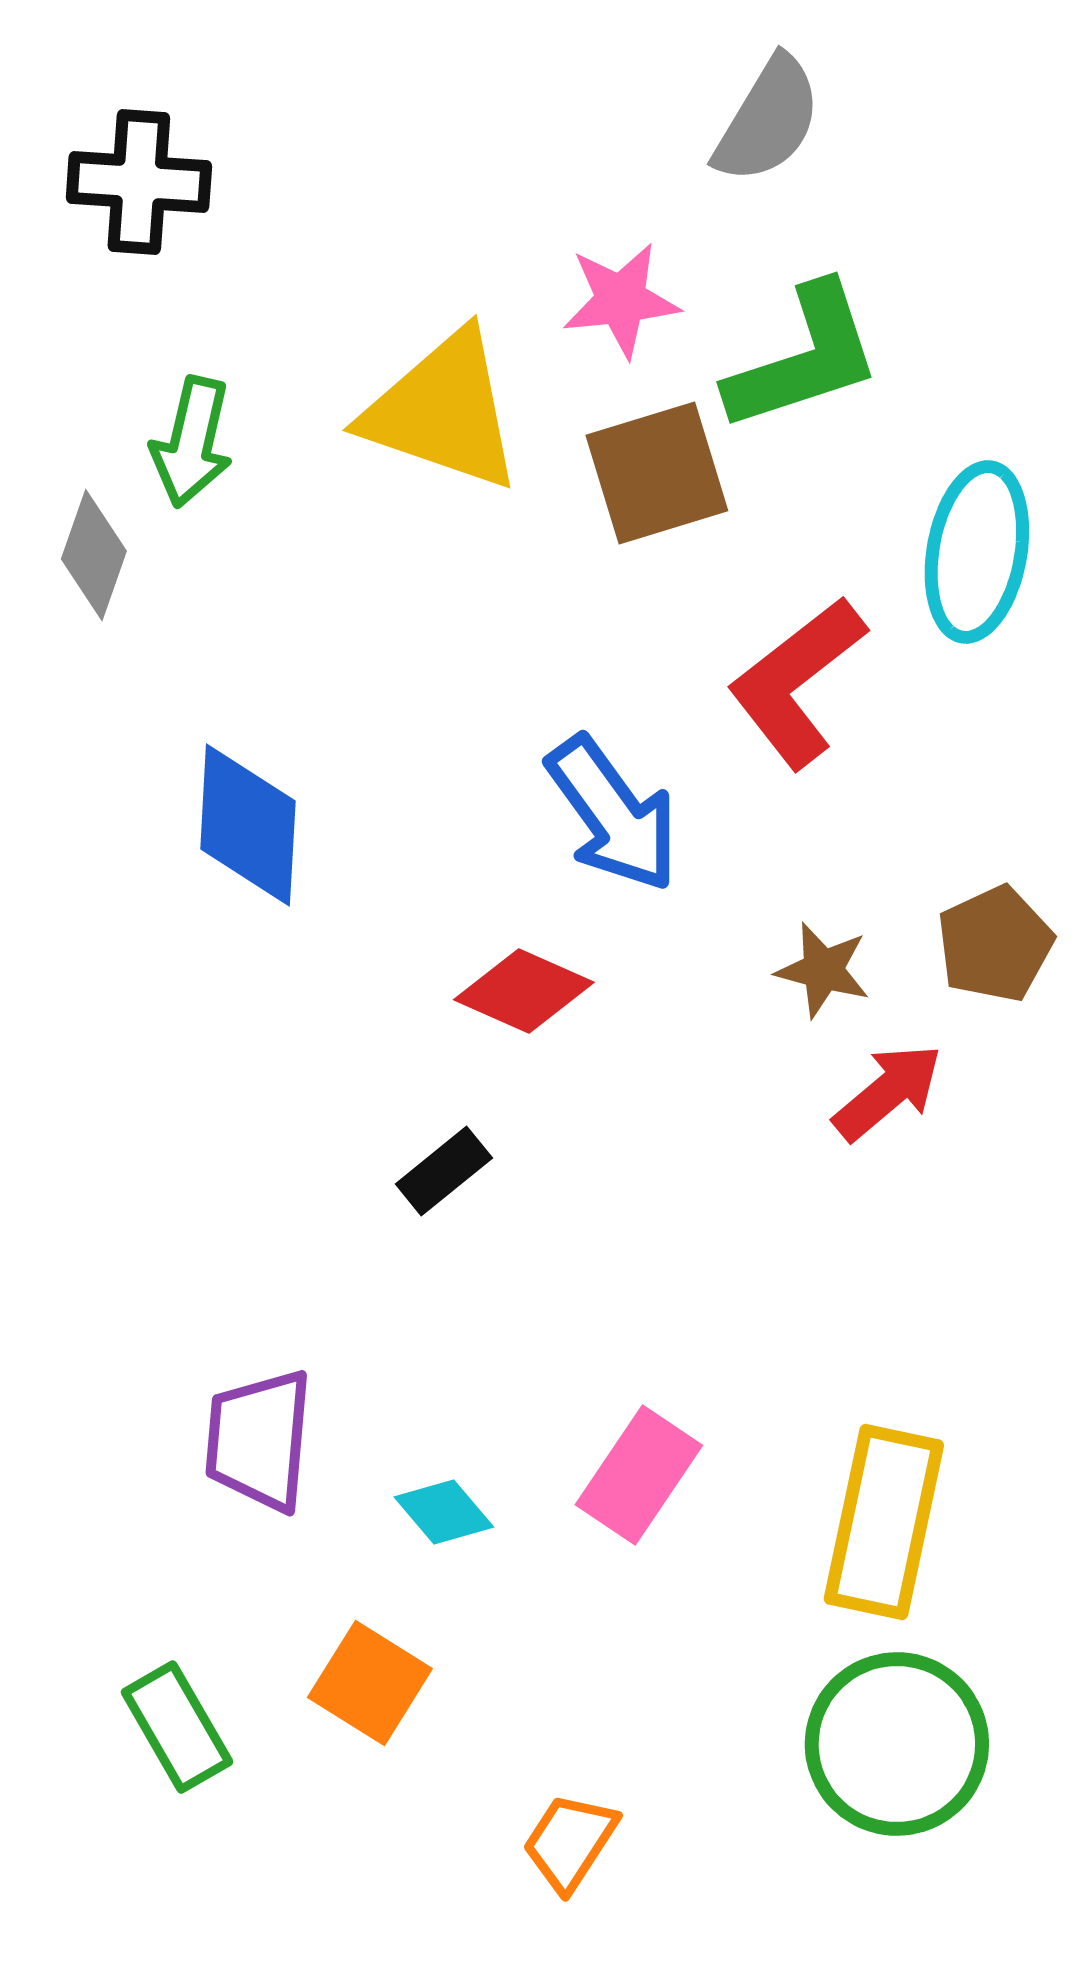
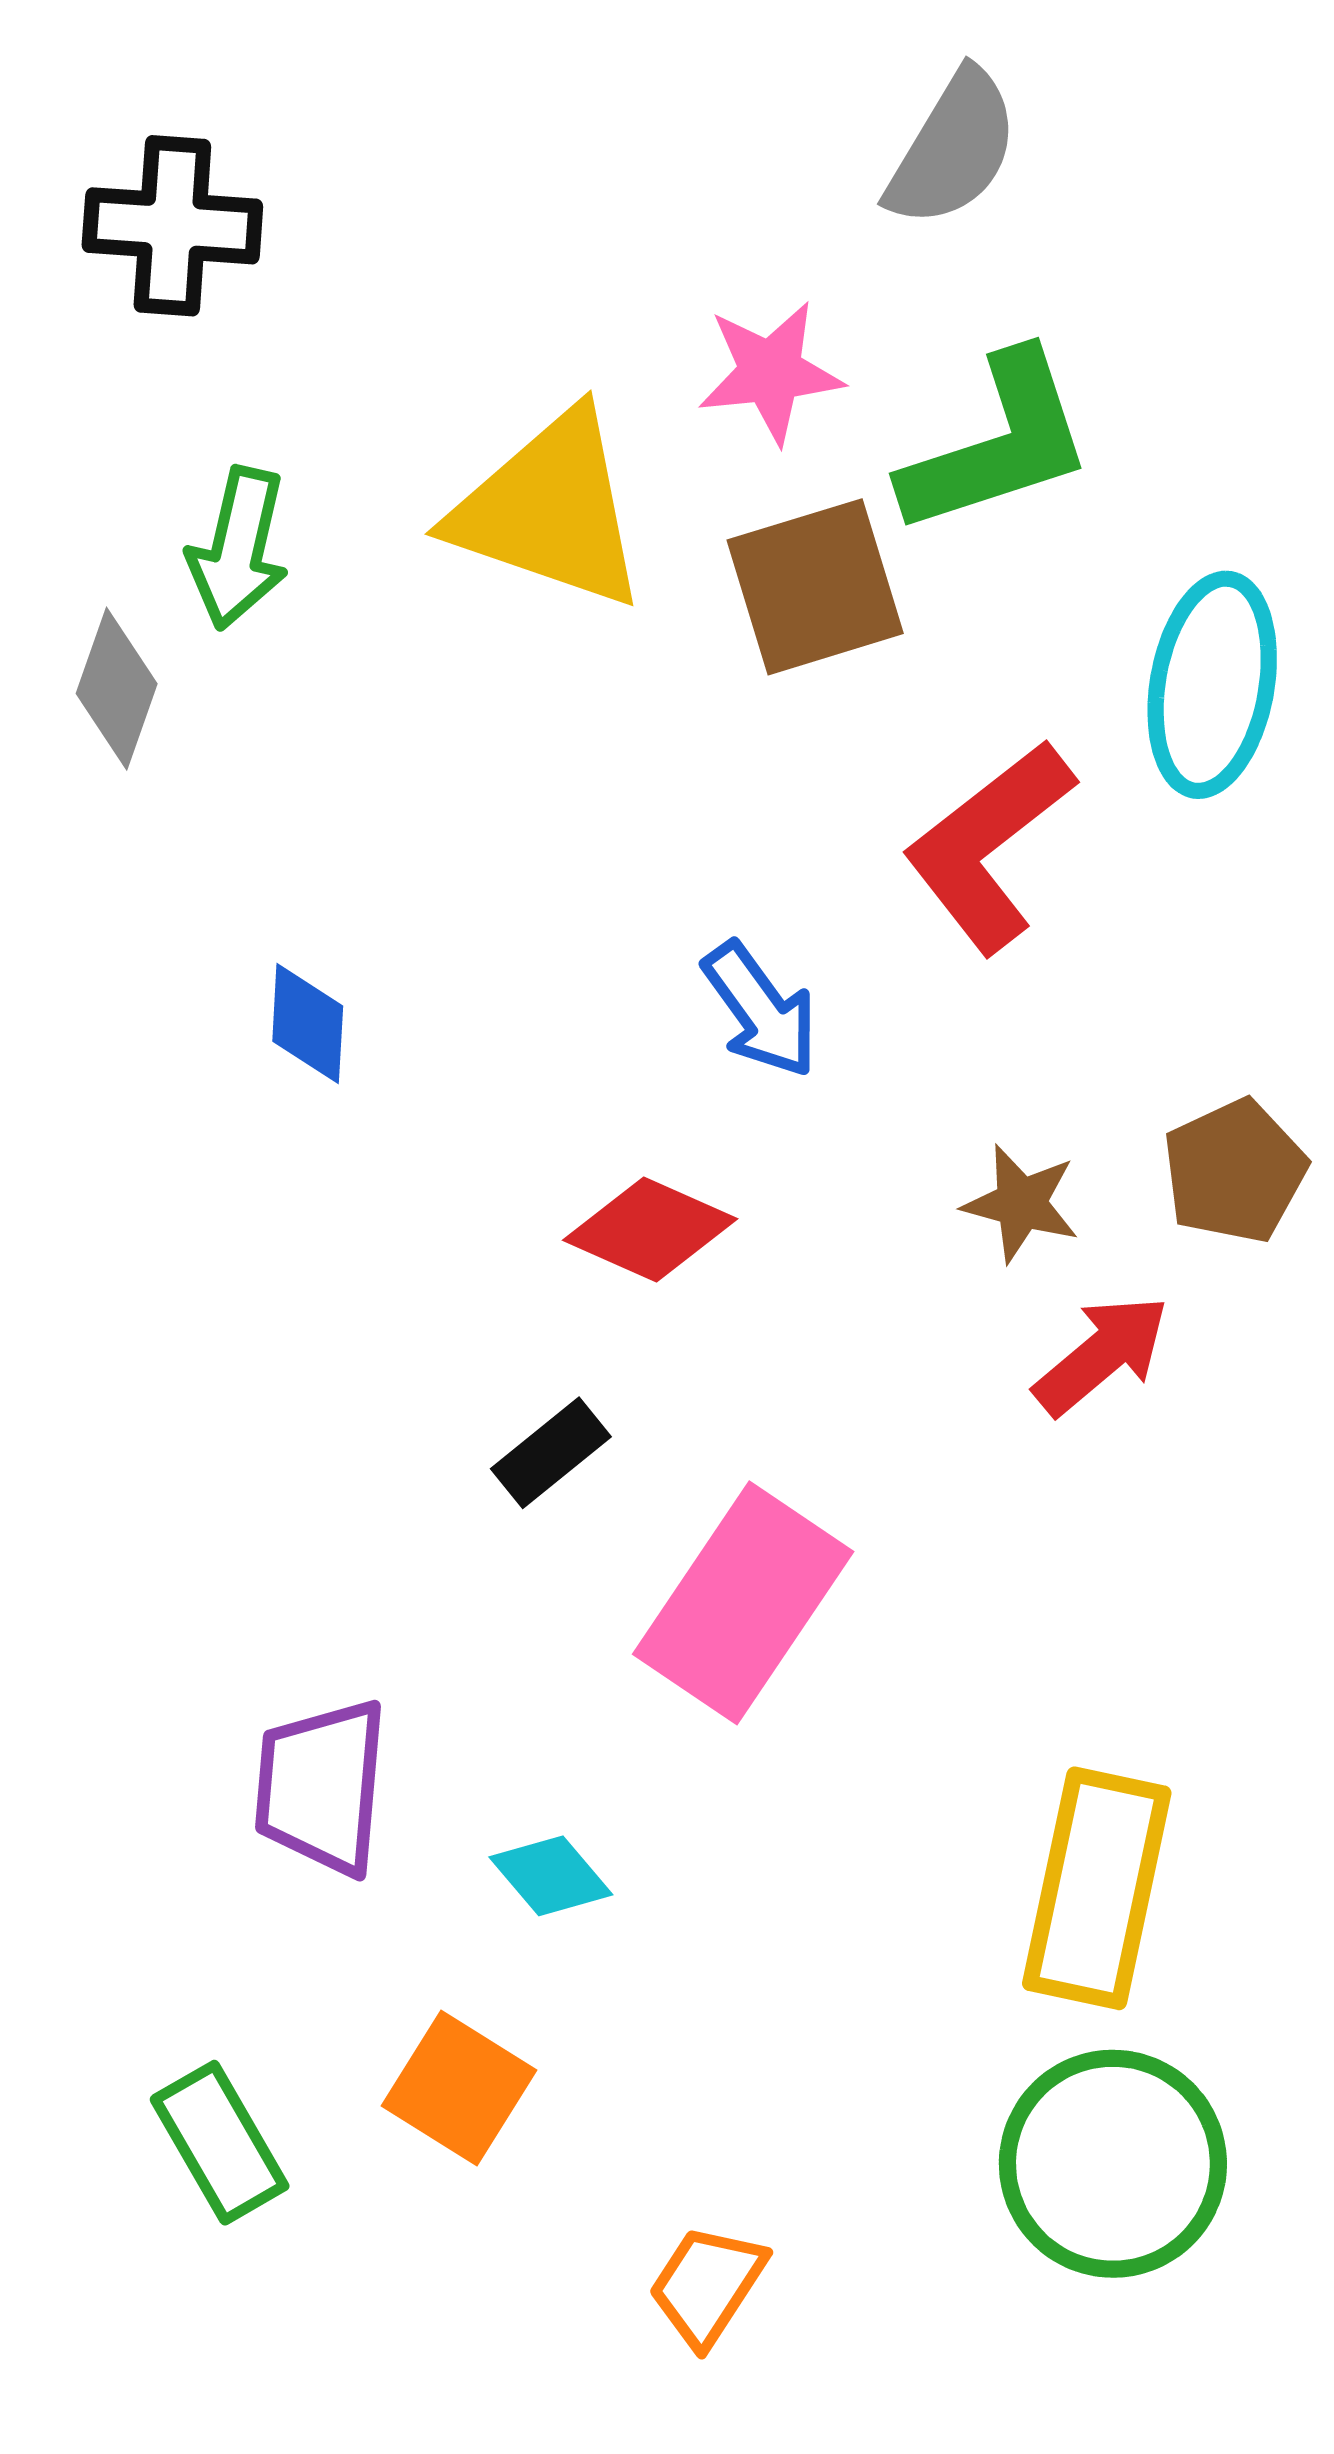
blue arrow: (613, 814) -> (761, 1010), size x0.7
blue diamond: (248, 825) -> (308, 1024), size x0.6
pink rectangle: (639, 1475) -> (743, 1603), moved, size x1.4

